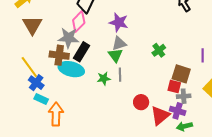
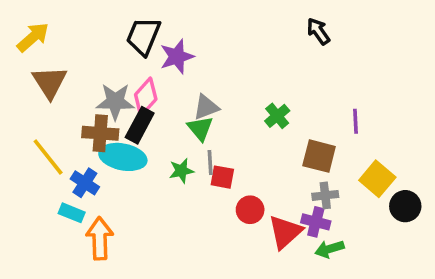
pink diamond: (79, 22) -> (146, 97), moved
purple star: (119, 22) -> (177, 57), moved, turned -30
blue cross: (36, 83) -> (85, 183), moved
red square: (174, 87) -> (222, 177), moved

